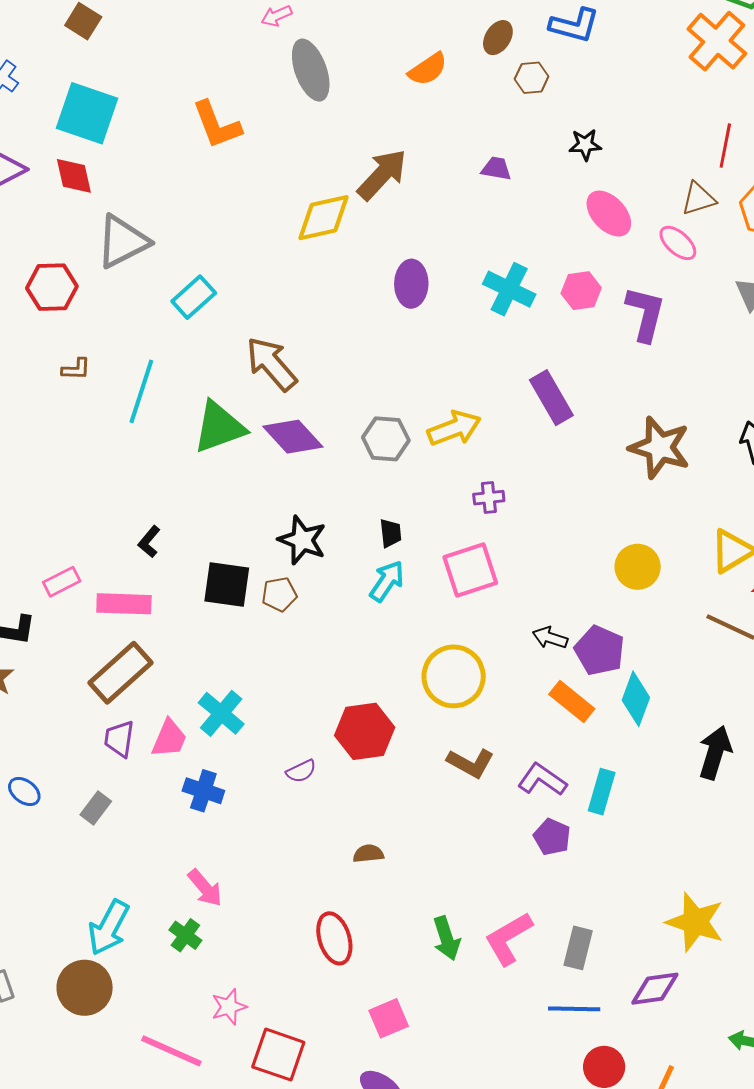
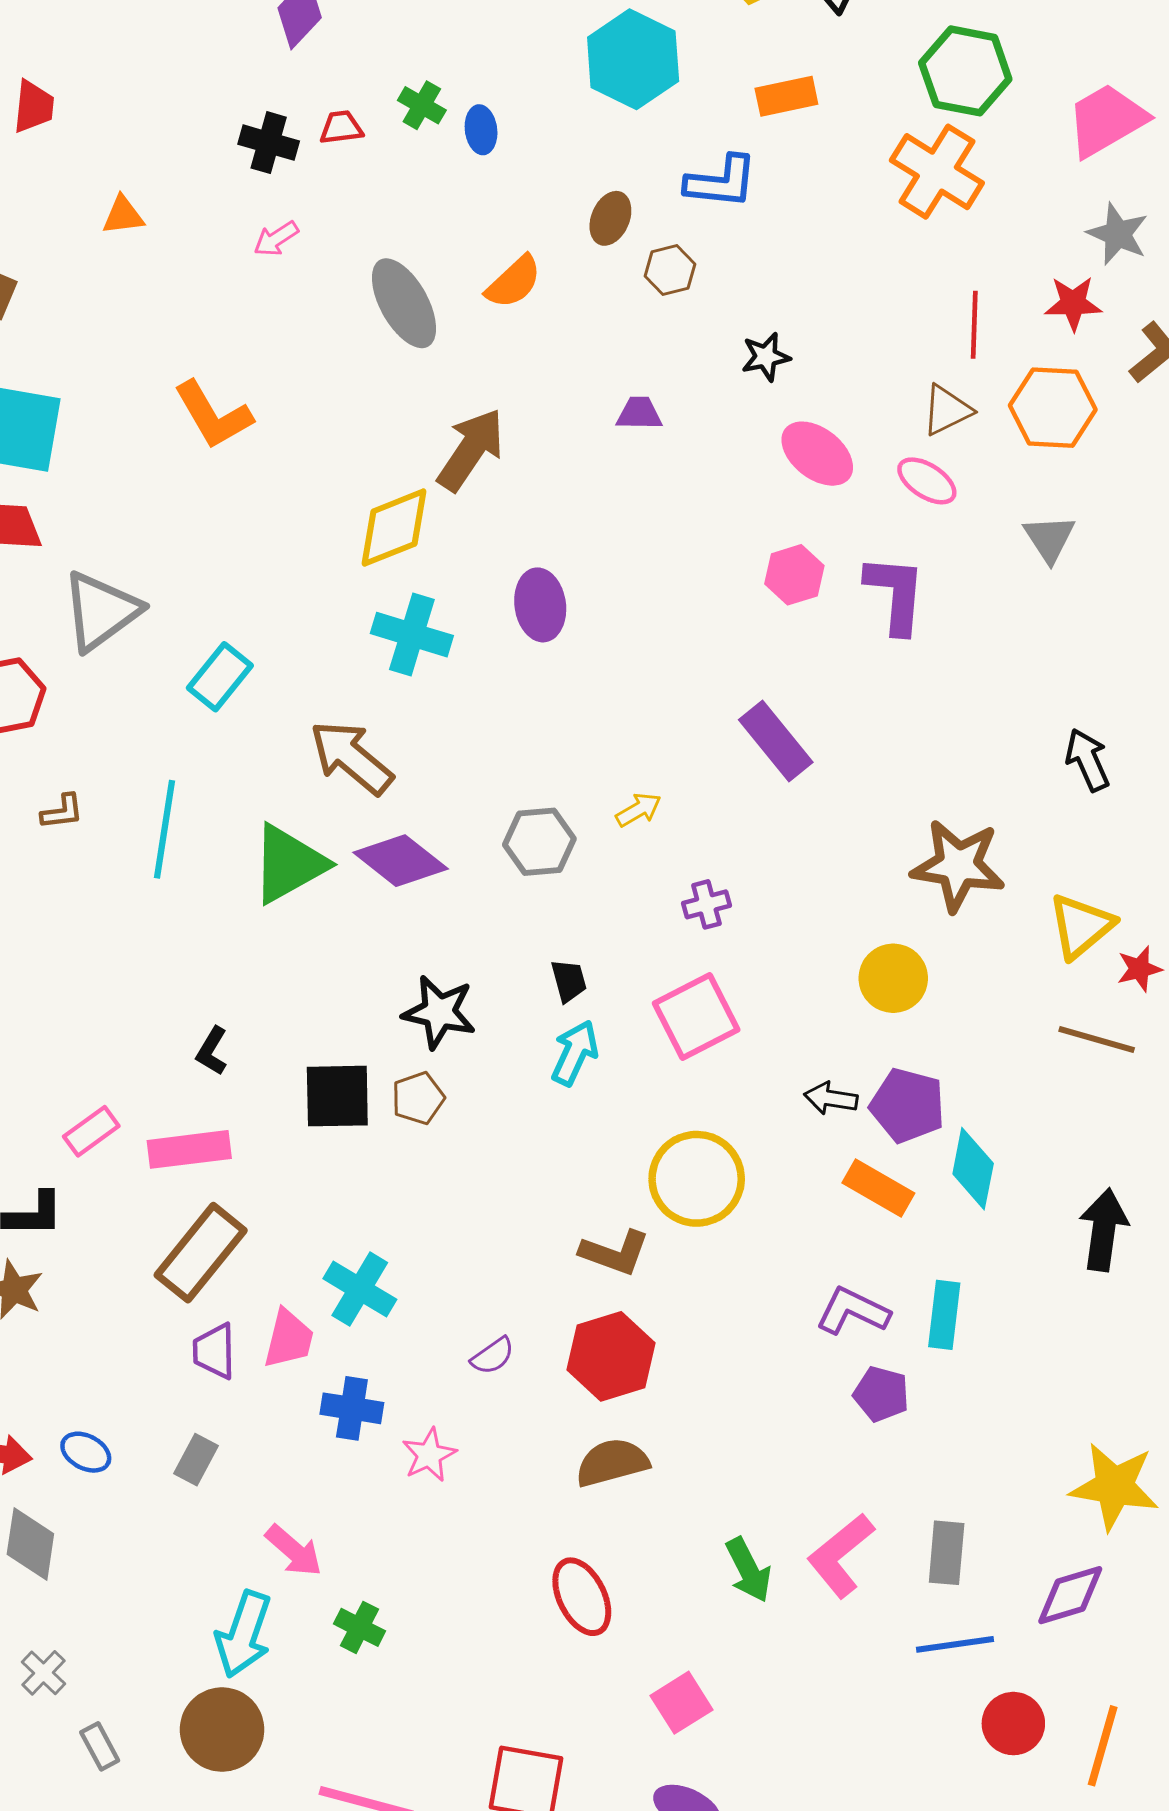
gray ellipse: (311, 70) -> (404, 303), moved
cyan cross: (509, 289) -> (412, 635), moved
yellow arrow: (454, 428) -> (639, 810), size x0.6
brown star: (660, 447) -> (958, 865), moved
yellow circle: (638, 567) -> (893, 978), moved
red hexagon: (365, 731) -> (611, 1356), moved
brown L-shape: (471, 763) -> (615, 1253), moved
brown semicircle: (368, 854) -> (612, 1462), size x1.6
pink arrow: (205, 888) -> (294, 1551), moved
pink star: (229, 1007) -> (429, 1455), moved

